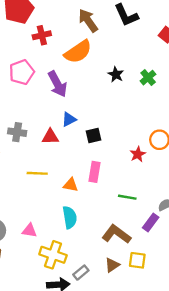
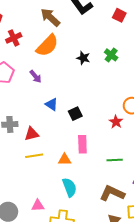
purple arrow: (57, 84) -> (35, 76), size x0.6
blue triangle: (69, 119) -> (52, 104), turned -48
red triangle: (50, 137) -> (32, 134), moved

